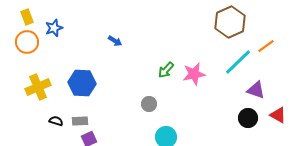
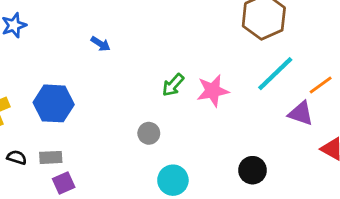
orange line: (266, 46) -> (321, 85), moved
black circle: (248, 118) -> (252, 170), moved

